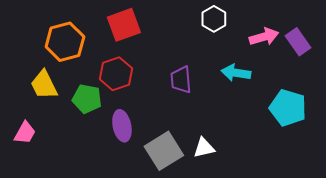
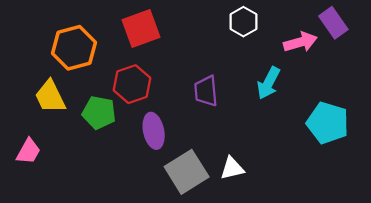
purple rectangle: (298, 42) -> (333, 23), moved
cyan arrow: (236, 73) -> (268, 83), turned -72
purple ellipse: (122, 126) -> (154, 131), moved

